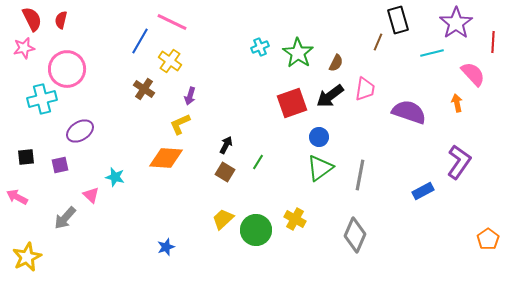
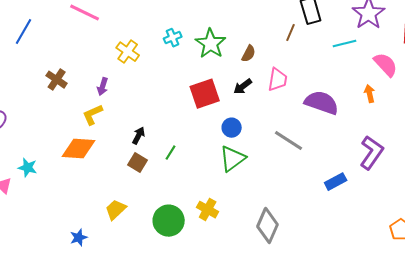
blue line: (140, 41) -> (24, 32), moved
yellow cross: (170, 61) -> (128, 52), moved
black arrow: (330, 96) -> (243, 87), size x0.7
gray line: (360, 175) -> (289, 141), moved, turned -68
yellow trapezoid: (223, 219) -> (116, 210), moved

